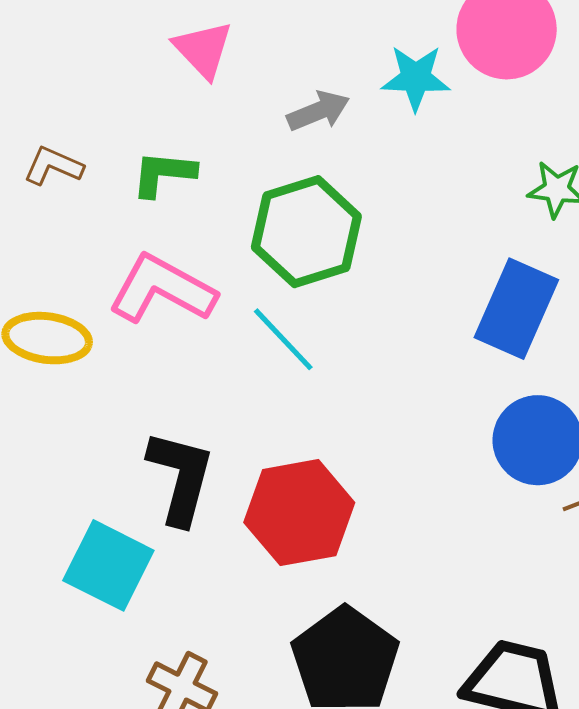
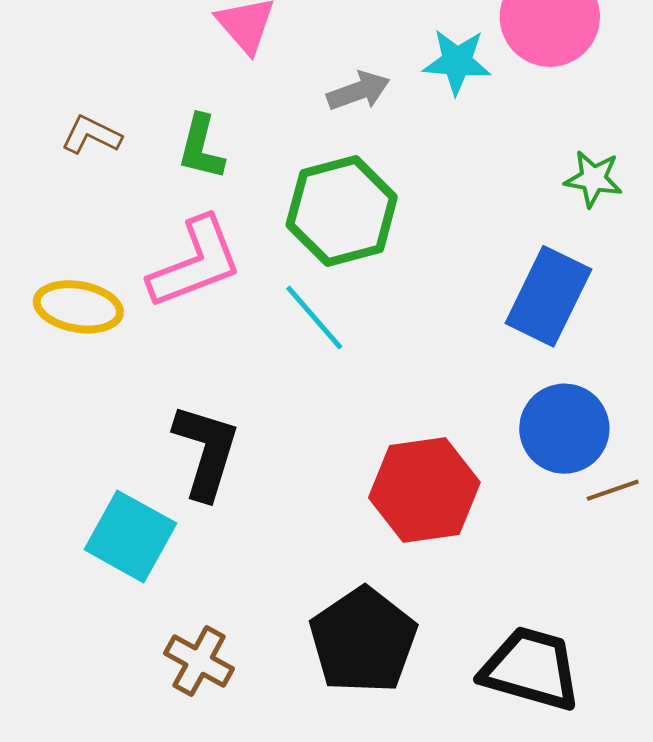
green L-shape: (163, 174) -> (201, 147), turned -84
pink L-shape: (162, 289) -> (195, 263), turned 128
red hexagon: (299, 513) -> (424, 490), moved

